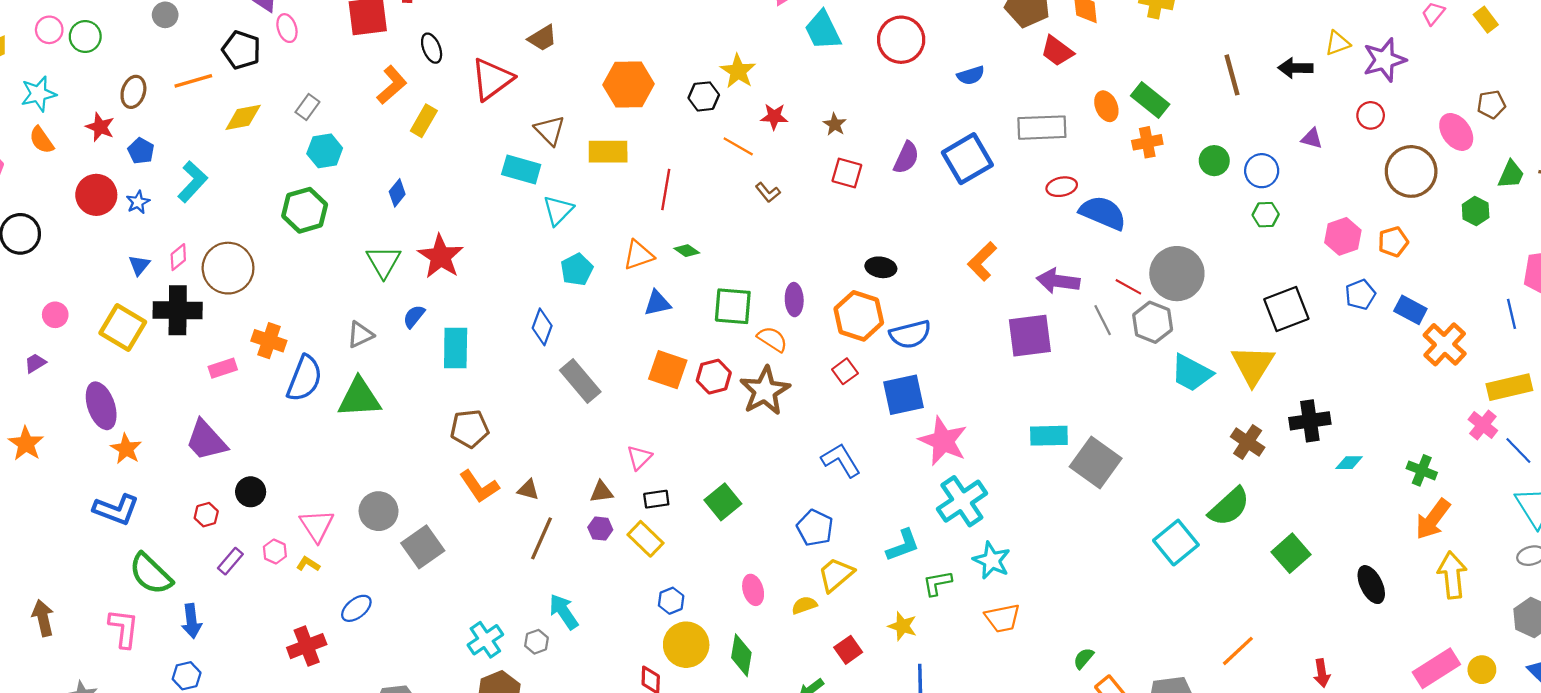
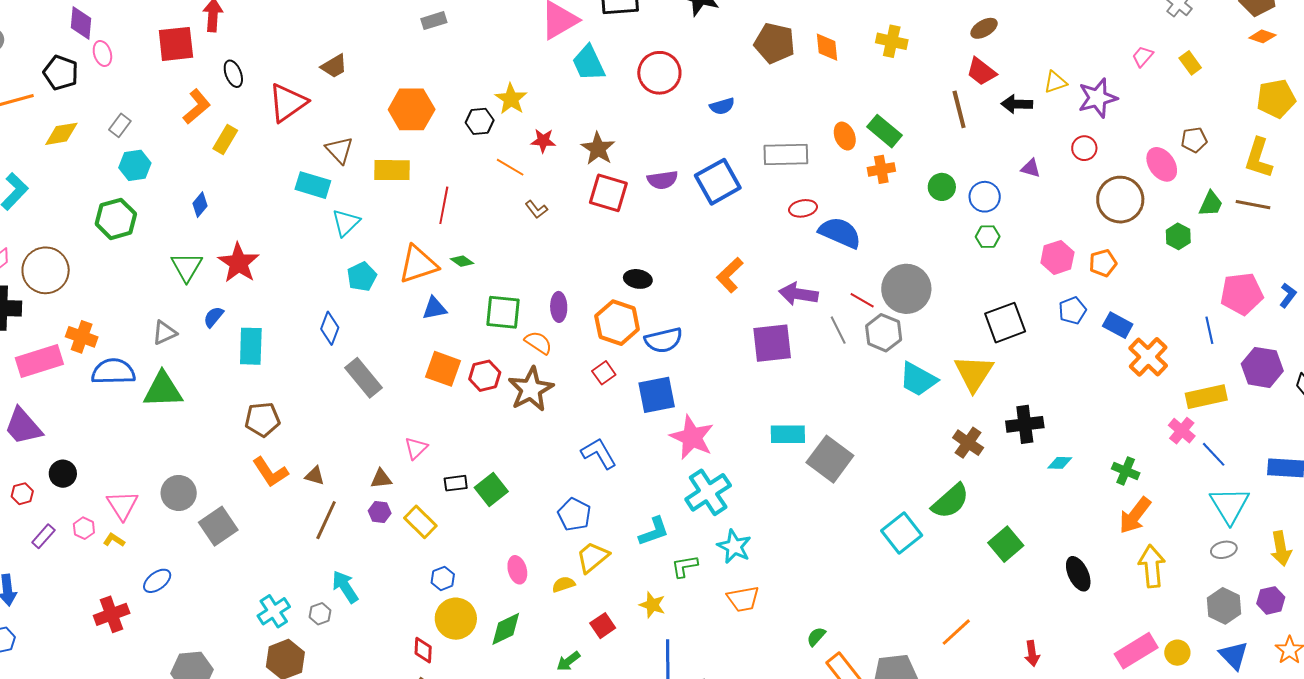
red trapezoid: (1057, 51) -> (981, 72), moved
brown star: (835, 124) -> (598, 149), size x1.6
purple semicircle: (906, 158) -> (662, 180), turned 56
red square: (847, 173) -> (608, 193), size x1.4
orange triangle: (639, 255) -> (418, 264), size x1.4
pink rectangle: (223, 368) -> (39, 361), size x1.8
blue semicircle: (304, 378) -> (113, 372), turned -114
black rectangle: (656, 499) -> (456, 483), moved
green diamond: (741, 655) -> (506, 629), turned 54

